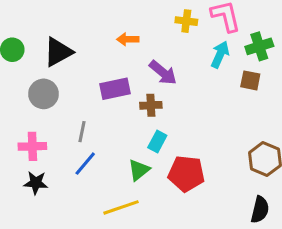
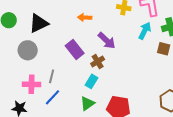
purple rectangle: (115, 89) -> (75, 49), turned 60
brown cross: (151, 105) -> (98, 62), turned -32
cyan rectangle: (157, 142) -> (92, 81), moved
pink cross: (32, 146) -> (31, 84), moved

